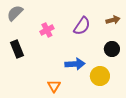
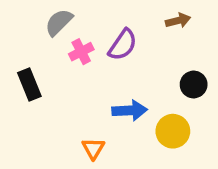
gray semicircle: (15, 13) -> (59, 22), moved
brown arrow: (113, 20) -> (178, 21), moved
purple semicircle: (82, 26) -> (123, 45), moved

